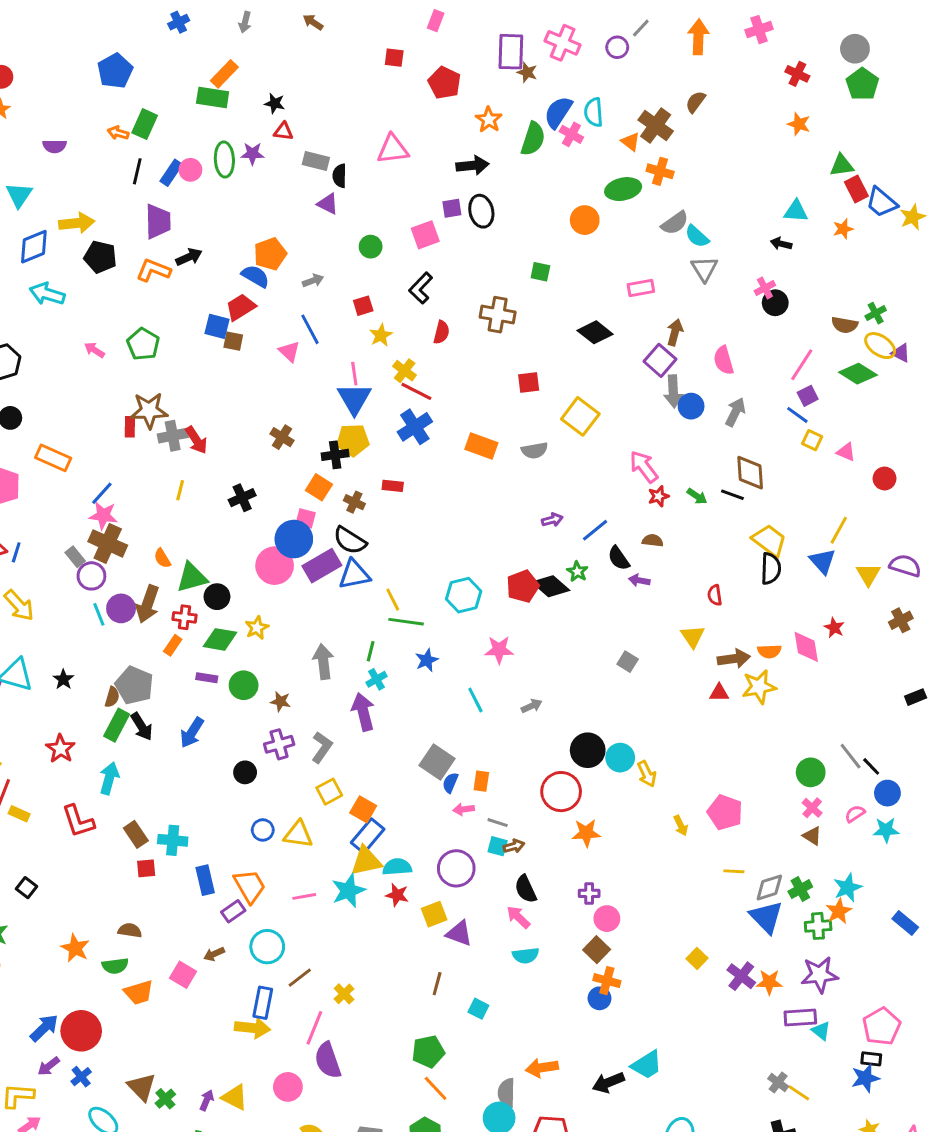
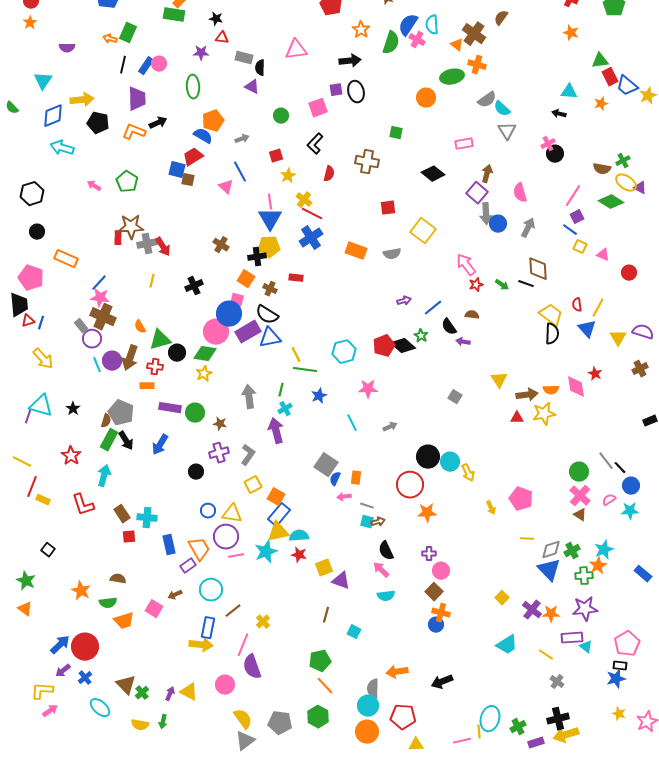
green ellipse: (224, 159) -> (193, 87), moved
red semicircle: (715, 595) -> (577, 305), moved
green diamond: (220, 639) -> (205, 354), moved
orange rectangle: (173, 645) -> (147, 386), turned 56
purple rectangle: (207, 678) -> (170, 408), size x1.5
pink cross: (812, 808) -> (580, 496), size x1.5
purple circle: (456, 868) -> (226, 537), moved
cyan trapezoid: (647, 1065) -> (507, 645), moved
yellow line: (799, 1093) -> (546, 655), moved

